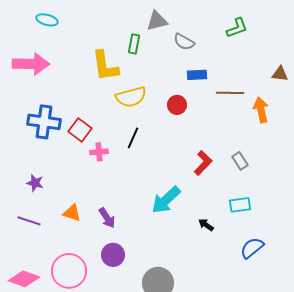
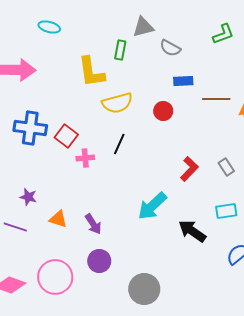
cyan ellipse: (47, 20) -> (49, 27), moved
purple star: (35, 183) -> (28, 197), moved
black arrow: (206, 225) -> (192, 231), size x1.8

